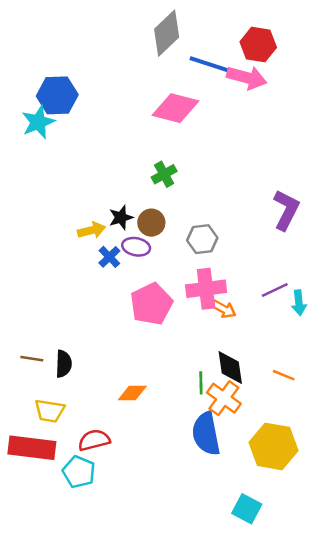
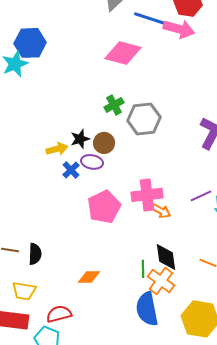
gray hexagon: (202, 239) -> (144, 119), moved, size x1.4

